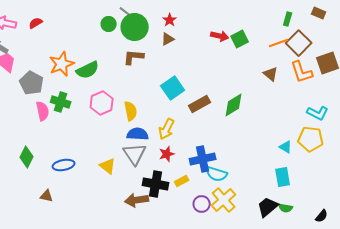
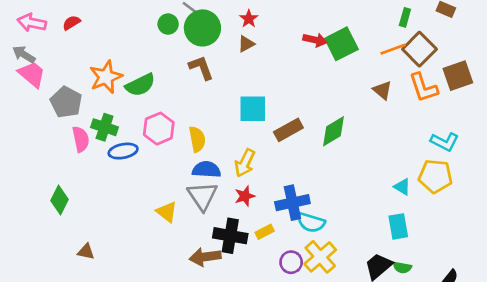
green square: (240, 39) -> (341, 44), size x1.4
brown L-shape: (134, 57) -> (201, 68), turned 65
cyan square: (173, 88) -> (253, 109), turned 35
blue ellipse: (64, 165) -> (123, 151), moved

